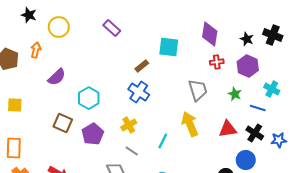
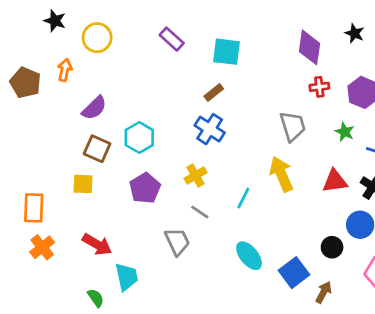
black star: (247, 39) -> (355, 33), moved
cyan square: (169, 47) -> (226, 52), moved
yellow square: (15, 105) -> (83, 184), moved
brown square: (63, 123) -> (97, 149), moved

